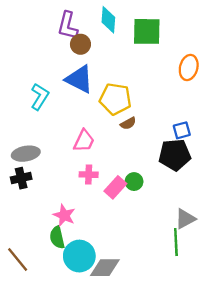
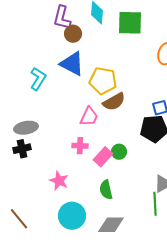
brown semicircle: (128, 123) -> (114, 102), size x1.6
pink trapezoid: (84, 141) -> (89, 117), moved
green semicircle: (57, 237) -> (106, 190), moved
gray diamond: (105, 268) -> (111, 225), moved

